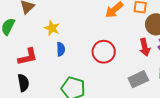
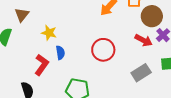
red arrow: (145, 47) -> (143, 40), turned -42
red L-shape: (28, 57) -> (42, 65), moved, turned -35

